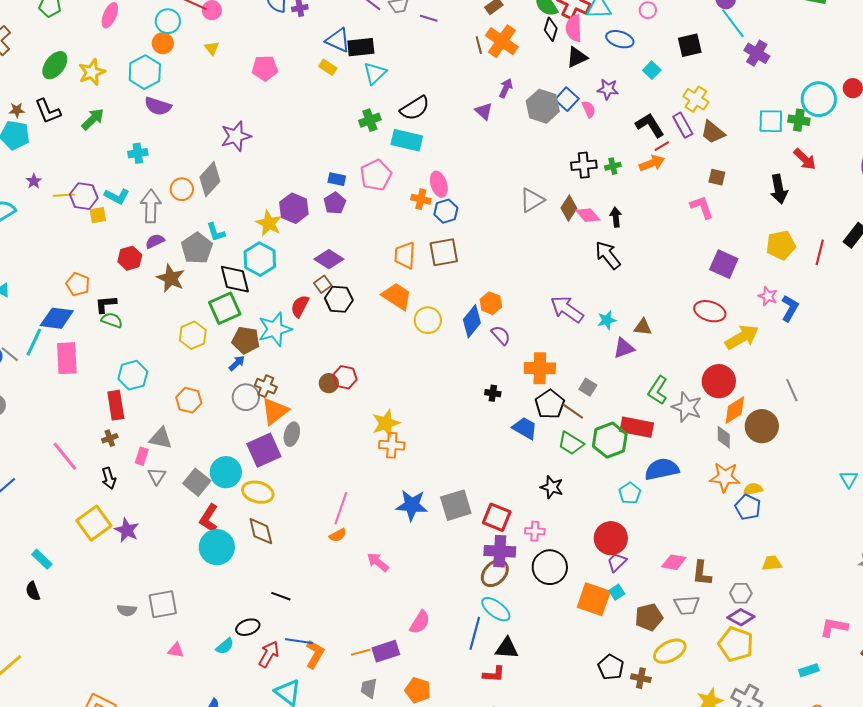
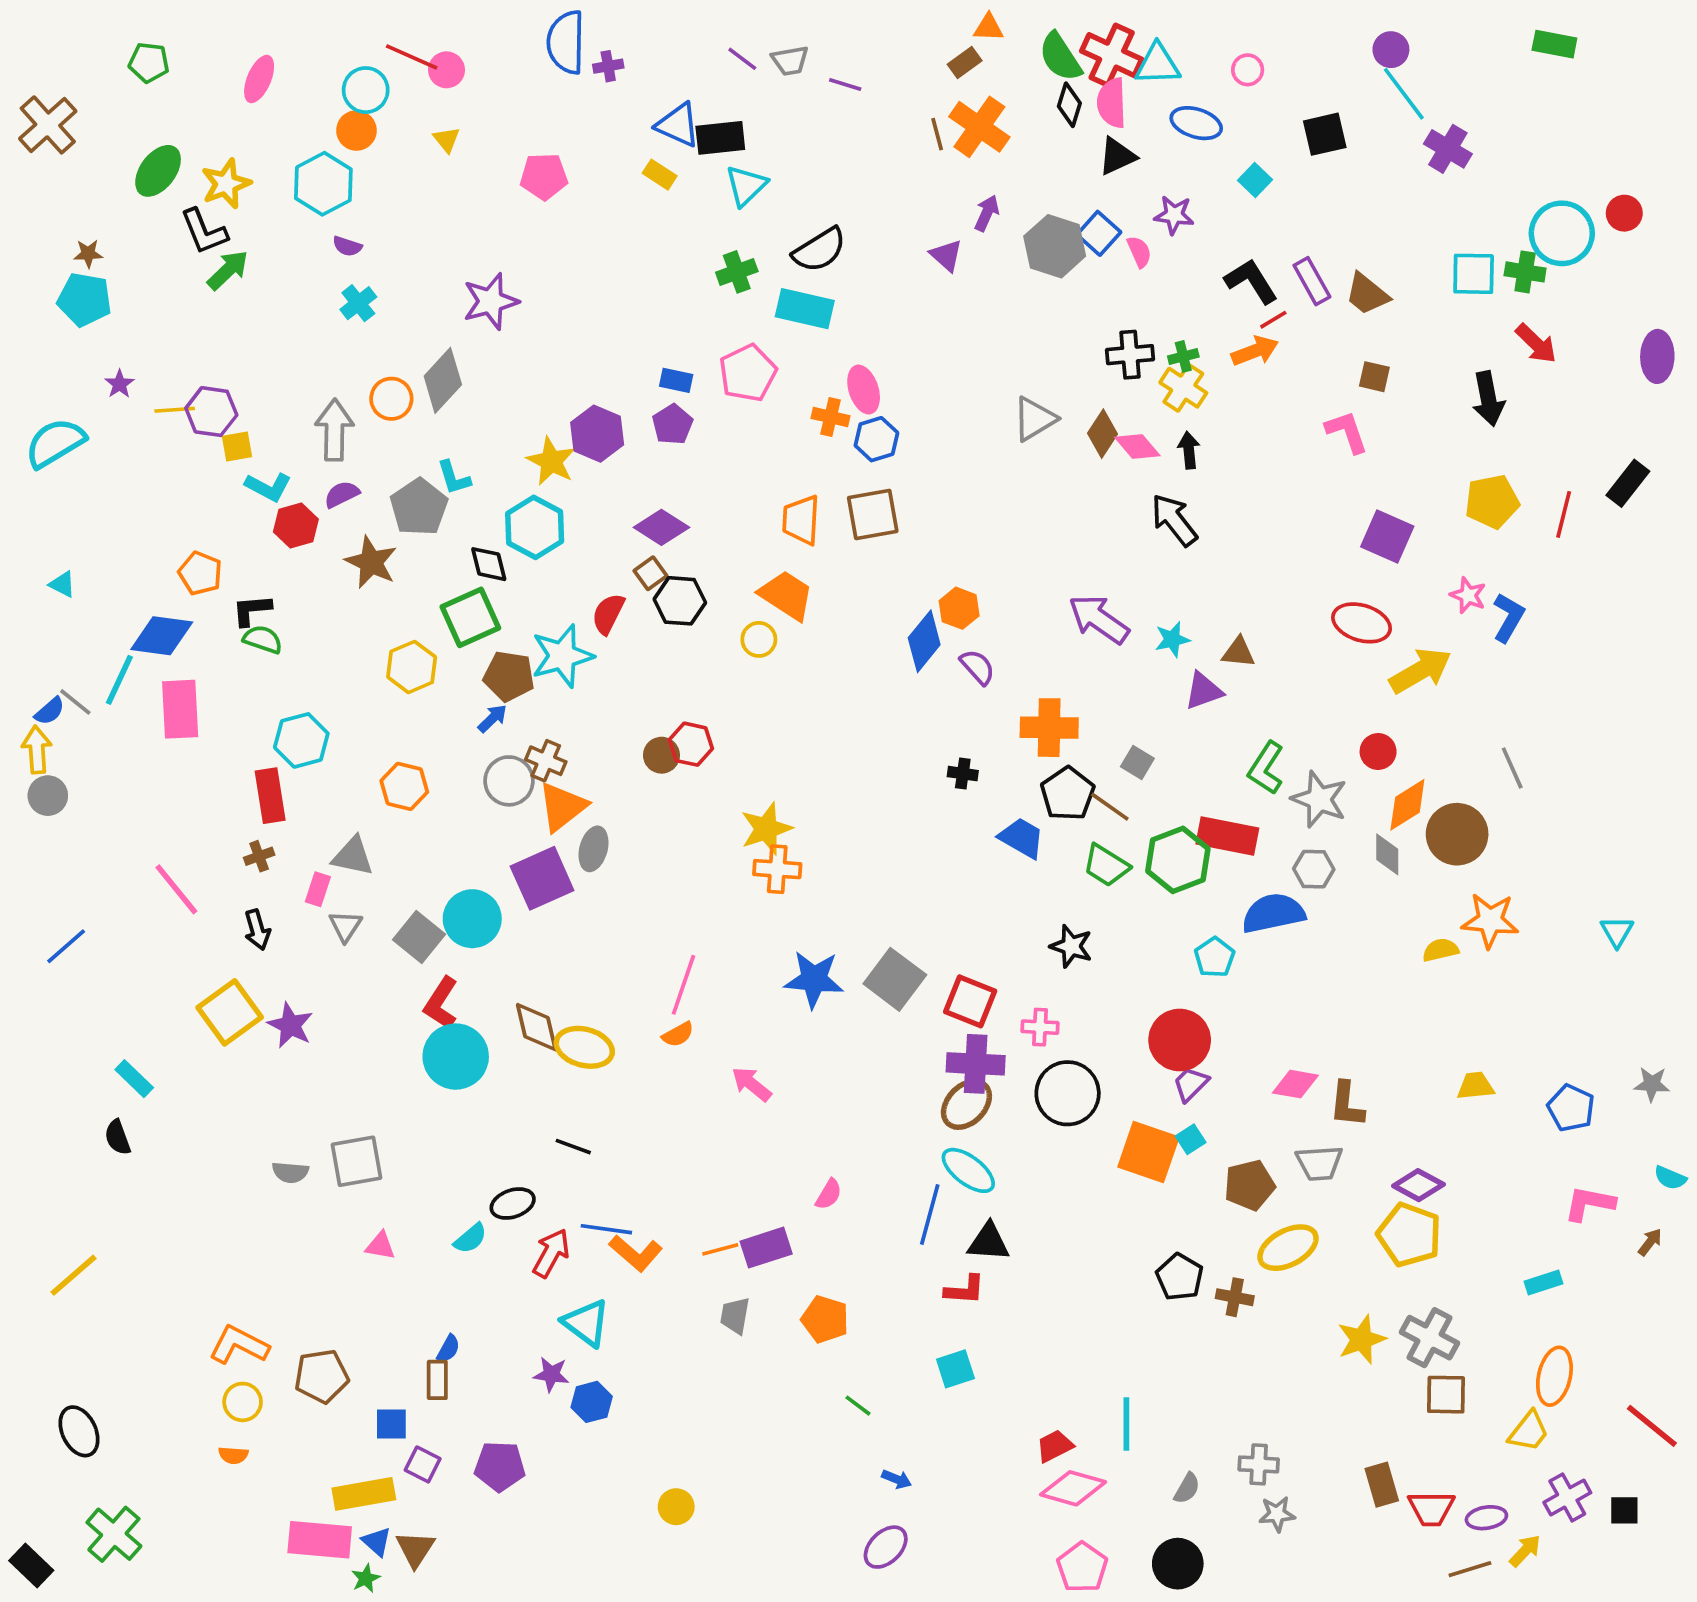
yellow cross: (696, 99) -> (1183, 388), moved
purple semicircle: (158, 106) -> (347, 246), size x0.6
black L-shape: (48, 111) -> (204, 232), moved
cyan cross: (138, 153) -> (358, 303), moved, turned -30
cyan L-shape: (117, 196) -> (268, 487), moved
black diamond: (235, 279) -> (489, 564), size x0.7
yellow circle: (428, 320) -> (759, 639), moved, size x0.7
red circle: (719, 381) -> (1378, 752), size x0.6
orange star: (725, 477) -> (1490, 921), moved
yellow ellipse: (258, 492) -> (584, 1047), moved
gray square: (456, 505) -> (895, 979), turned -36
blue pentagon: (748, 507) -> (1571, 1108), moved
gray hexagon: (741, 593) -> (1314, 869), moved
pink semicircle: (420, 622) -> (829, 1194), size x0.7
orange L-shape: (315, 654) -> (636, 1253), turned 100

